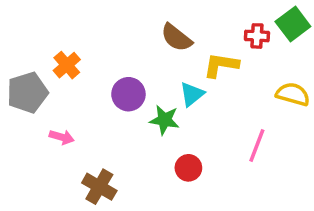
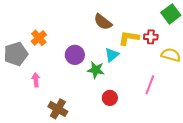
red cross: (257, 36) -> (151, 37), moved
pink arrow: (62, 137) -> (36, 80), turned -112

